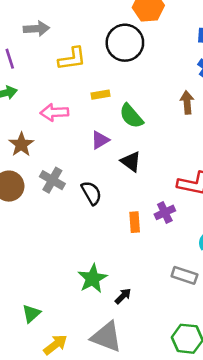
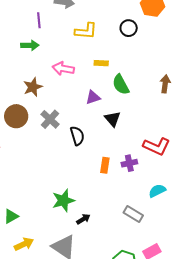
black circle: (125, 43) -> (129, 28), size x0.6

